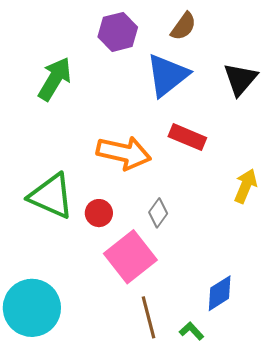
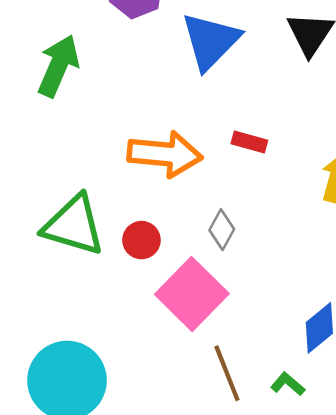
red rectangle: (187, 137) -> (249, 142), moved, size x0.7

